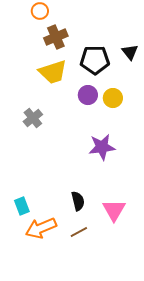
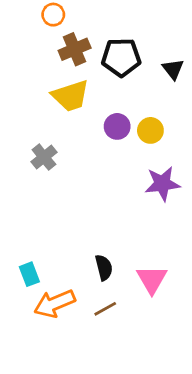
black pentagon: (95, 60) -> (121, 57), moved
purple star: (102, 147) -> (162, 184), moved

